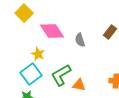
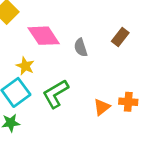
orange triangle: (79, 85) -> (102, 107), moved, turned -48

